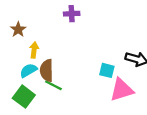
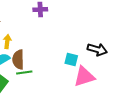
green line: (53, 85) -> (24, 73), turned -35

